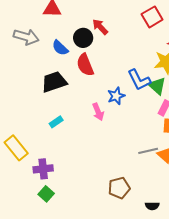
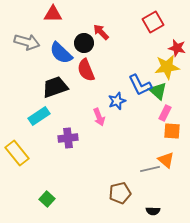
blue semicircle: (60, 48) -> (61, 53), size x1.4
cyan rectangle: (56, 122) -> (39, 116), moved, size x1.5
gray line: (148, 151) -> (150, 169), moved
purple cross: (43, 169) -> (68, 138), moved

